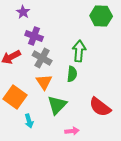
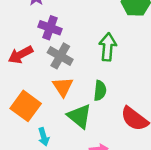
green semicircle: (72, 74) -> (100, 91), moved
green triangle: (57, 105) -> (79, 116), turned -35

